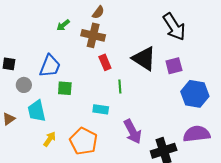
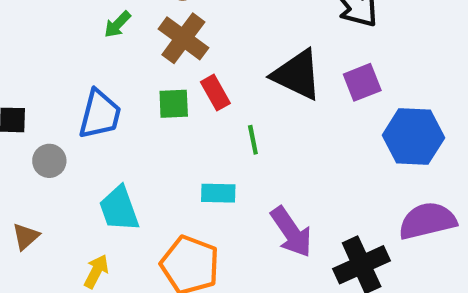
brown cross: (93, 35) -> (183, 38), turned 30
green square: (65, 88) -> (174, 104), moved
cyan trapezoid: (37, 111) -> (119, 209), moved
yellow arrow: (50, 139) -> (96, 271), moved

